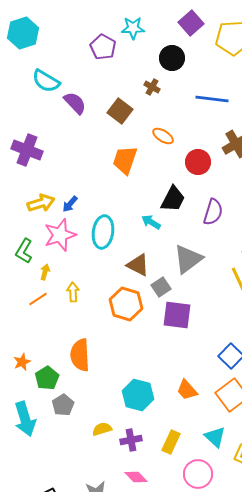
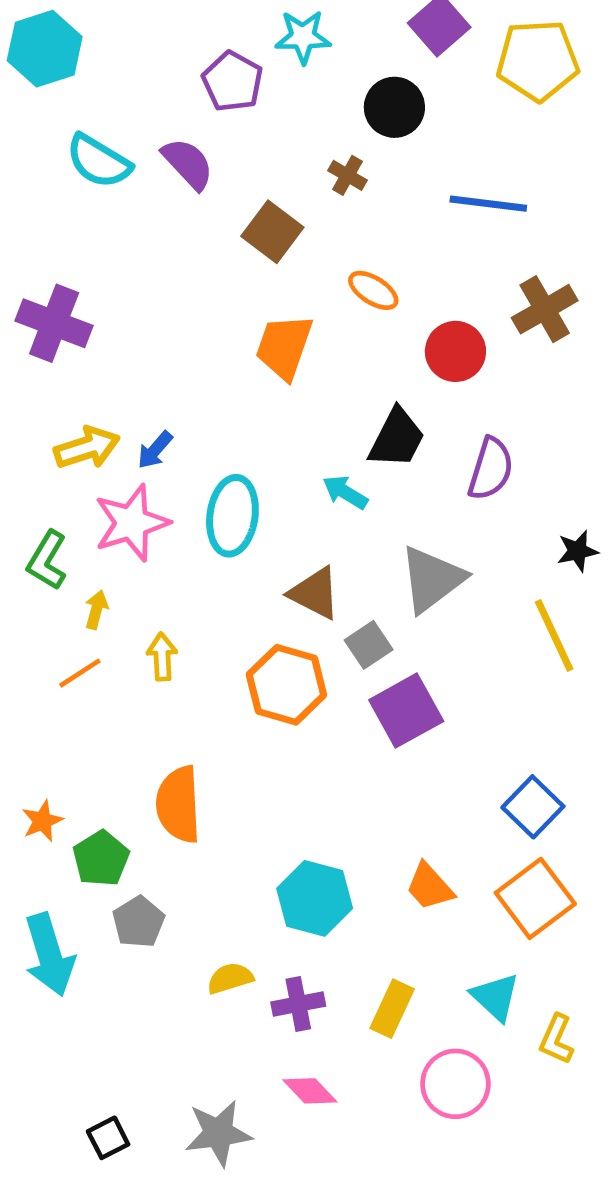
purple semicircle: (75, 103) -> (188, 164), moved
purple square: (177, 315) -> (406, 711), turned -36

